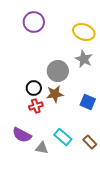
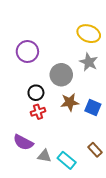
purple circle: (34, 22) -> (27, 52), moved
brown star: (55, 94) -> (70, 102), moved
cyan rectangle: (63, 137) -> (67, 160), moved

